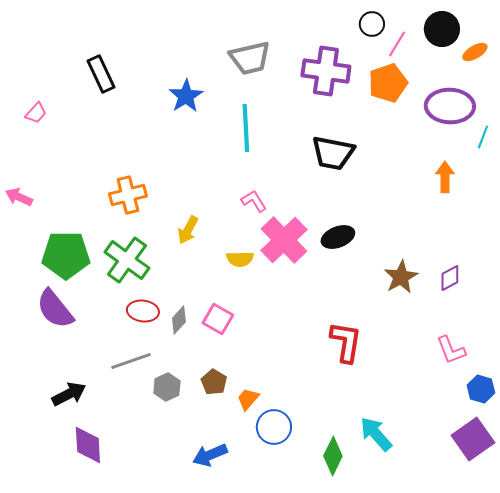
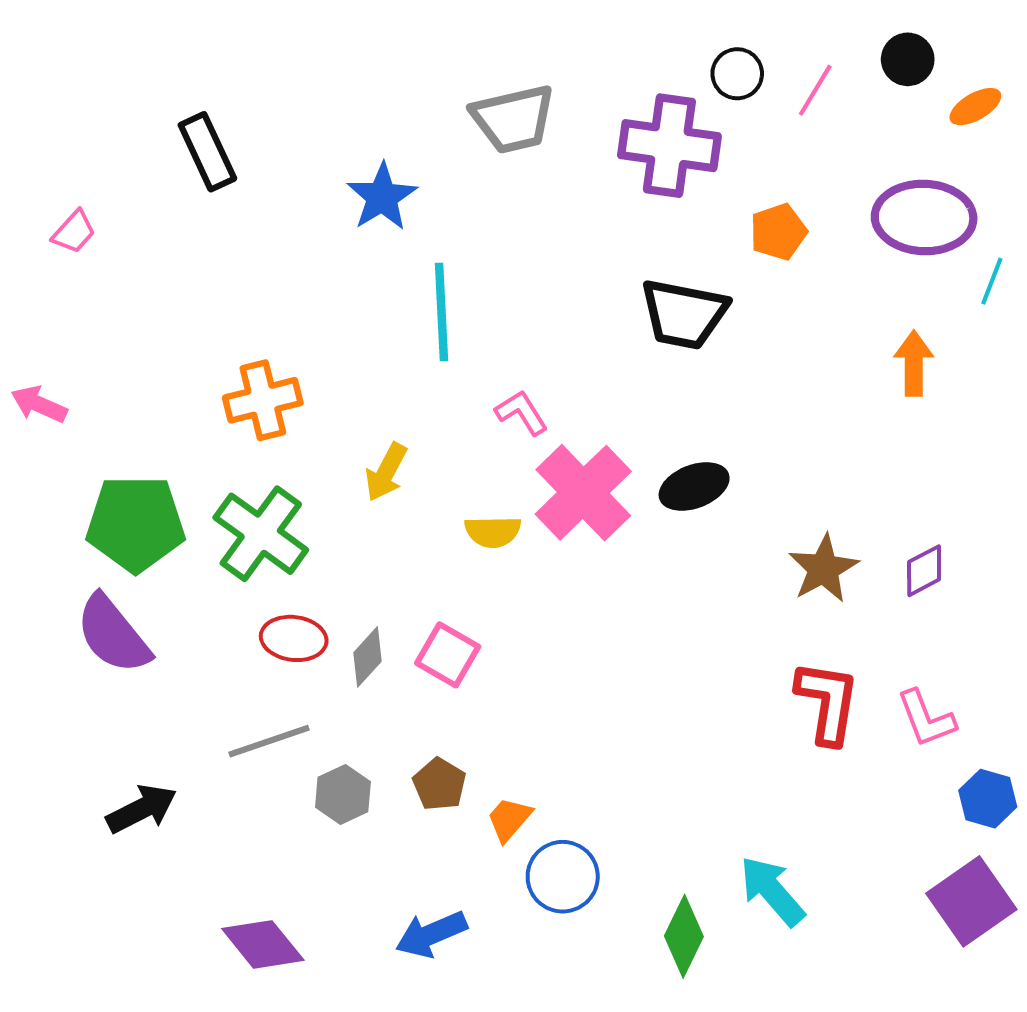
black circle: (372, 24) -> (737, 74), moved
black circle: (442, 29) -> (908, 59), size x0.7
orange pentagon: (388, 83) -> (778, 232), moved, size x0.7
cyan line: (246, 128) -> (442, 312), moved
red L-shape: (346, 342) -> (828, 702), moved
purple diamond: (88, 445) -> (263, 944), moved, turned -36

